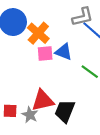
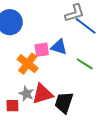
orange cross: (38, 33) -> (28, 64), moved
gray star: (30, 115) -> (26, 94), moved

